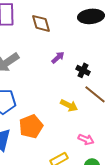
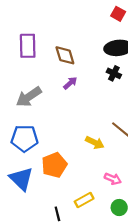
purple arrow: (58, 57) -> (70, 83), moved
black cross: (83, 70) -> (114, 73), moved

